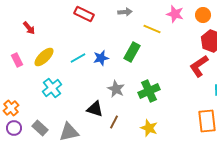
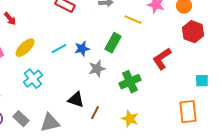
red L-shape: (199, 66) -> (162, 59), moved
gray star: (116, 89) -> (97, 69), moved, turned 30

